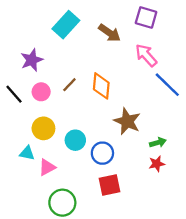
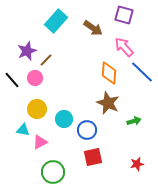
brown line: (69, 85) -> (46, 60), moved
orange diamond: (101, 86) -> (109, 73), moved
red star: (157, 164) -> (137, 164), moved

